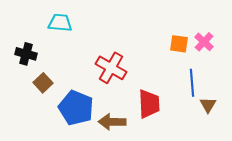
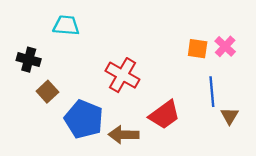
red trapezoid: (149, 104) -> (164, 115), turned 56

